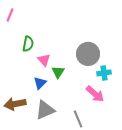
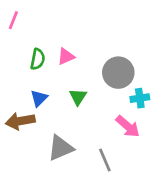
pink triangle: (44, 60) -> (66, 56), moved, turned 48
blue triangle: (40, 83) -> (39, 98), moved
brown arrow: (15, 104) -> (20, 121), moved

